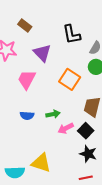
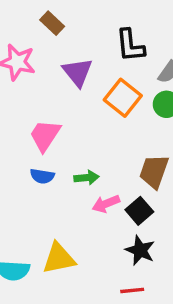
orange square: (70, 79) -> (123, 98), moved
pink trapezoid: (27, 80) -> (45, 135), moved
yellow triangle: (41, 163) -> (59, 258), turned -35

